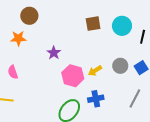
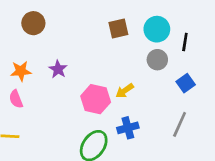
orange star: (18, 38) -> (21, 71), moved
purple star: (54, 53) -> (58, 69), moved
gray circle: (120, 66) -> (157, 60), moved

